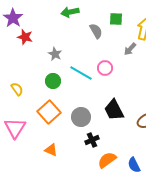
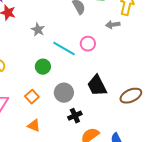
gray arrow: (130, 49) -> (113, 25), turned 40
green circle: (53, 81) -> (43, 67), moved
orange square: (49, 112) -> (32, 97), moved, size x0.6

